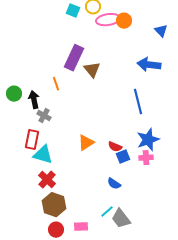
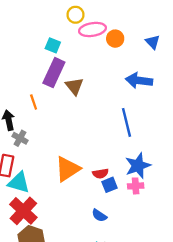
cyan square: (73, 11) -> (53, 45), moved
orange circle: (124, 21) -> (115, 39), moved
orange triangle: (86, 143) -> (68, 169), size x1.4
red semicircle: (115, 147) -> (100, 173), turned -32
red cross: (47, 180) -> (23, 211), size x1.4

